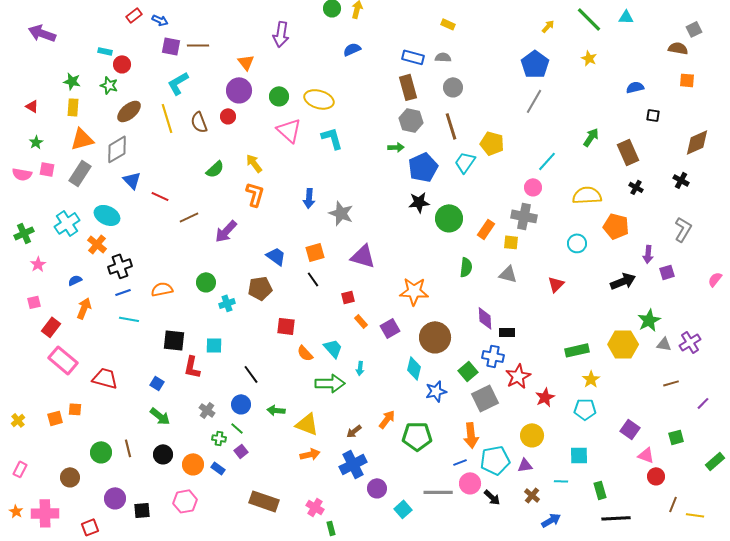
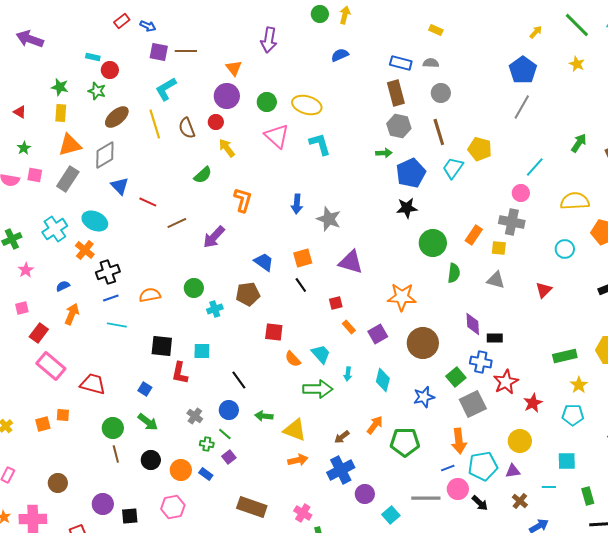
yellow arrow: (254, 163) -> (227, 148), moved
green circle: (449, 218) -> (433, 243), moved
cyan diamond: (414, 368) -> (383, 380), moved
green circle: (101, 452) -> (113, 428), moved

